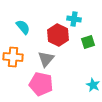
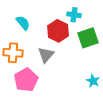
green square: (88, 42) -> (88, 38), size x1.5
pink pentagon: (41, 84) -> (26, 80), moved, turned 30

